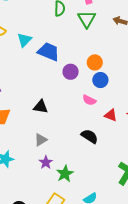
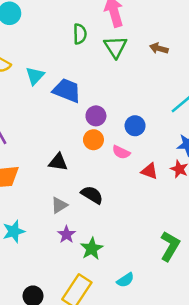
orange circle: (95, 62) -> (93, 140), moved
black semicircle: (90, 136) -> (92, 195), moved

